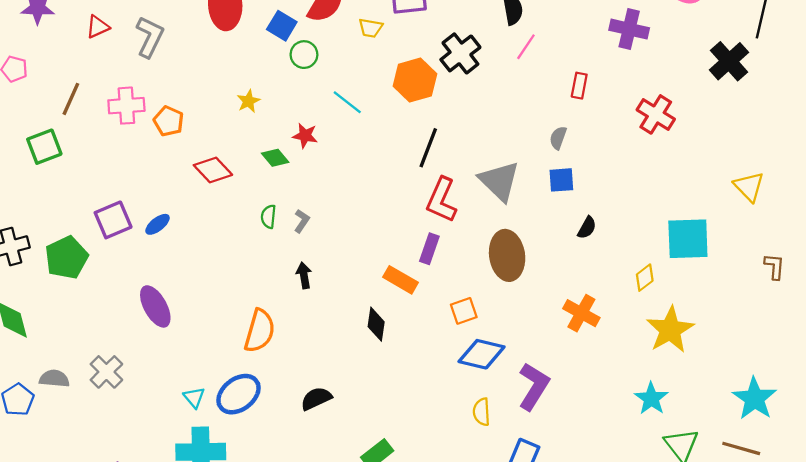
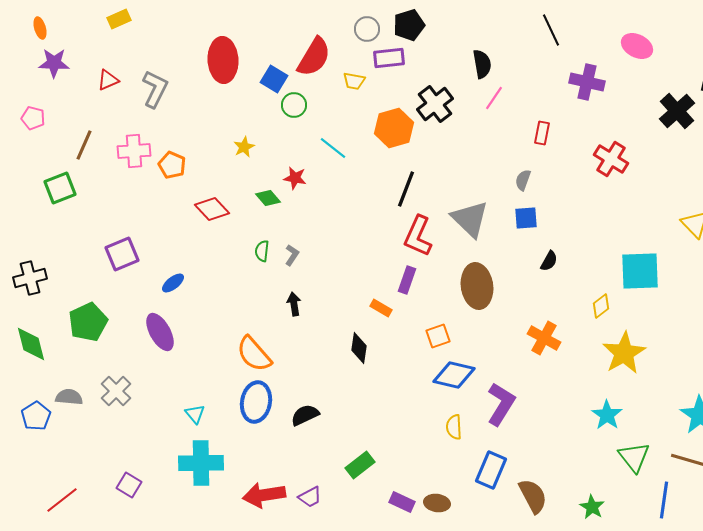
blue ellipse: (158, 224) -> (173, 283), moved
green pentagon: (67, 258) -> (88, 322), moved
orange rectangle: (401, 280) -> (381, 308), size x0.7
orange semicircle: (260, 331) -> (254, 354), turned 123
blue ellipse: (239, 394) -> (256, 402), moved, turned -42

